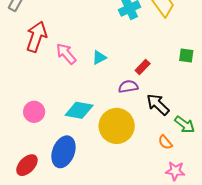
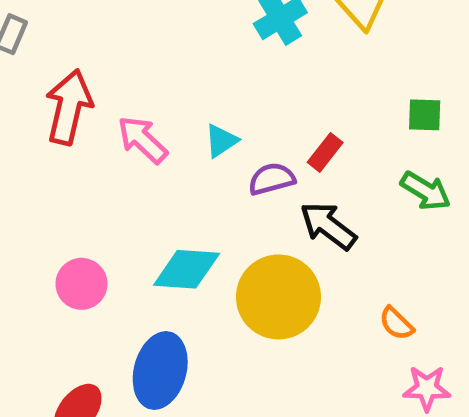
purple semicircle: (128, 87) -> (272, 179), moved
black arrow: (158, 104) -> (328, 226), moved
green arrow: (185, 125) -> (426, 191), moved

